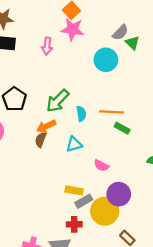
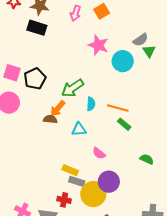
pink star: (72, 29) -> (98, 45), moved
pink arrow: (47, 46) -> (76, 13), moved
orange arrow: (46, 126) -> (58, 109), turned -36
brown semicircle: (41, 140) -> (50, 119), turned 64
gray rectangle: (84, 201) -> (77, 181), turned 35

